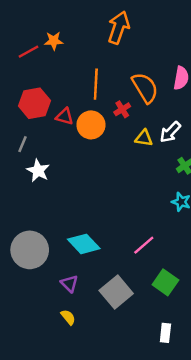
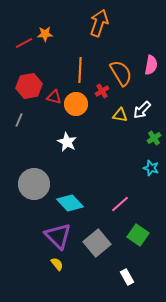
white star: (38, 171) -> (67, 142), moved
gray circle: (30, 250) -> (34, 184), moved
purple triangle: (69, 284) -> (58, 236), size x1.8
white rectangle: (165, 333) -> (127, 277), moved, turned -35

